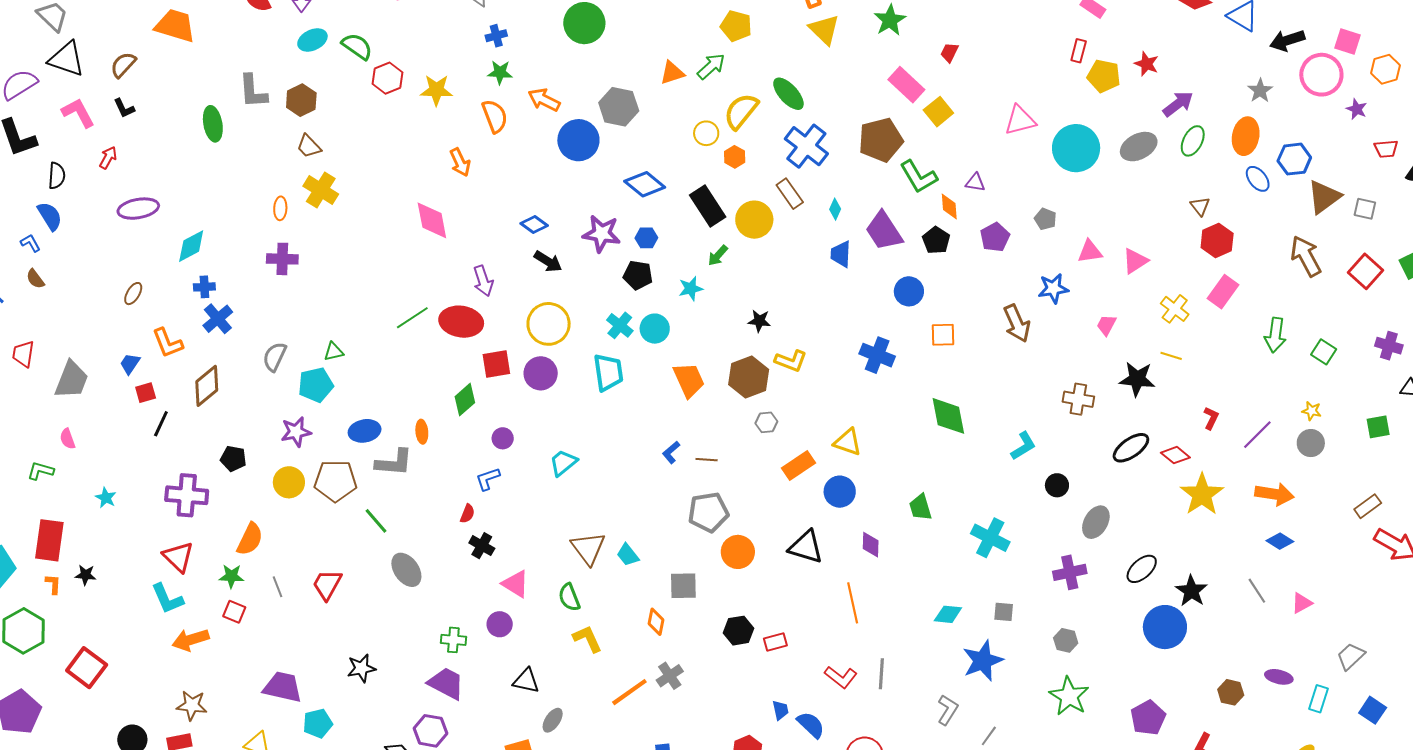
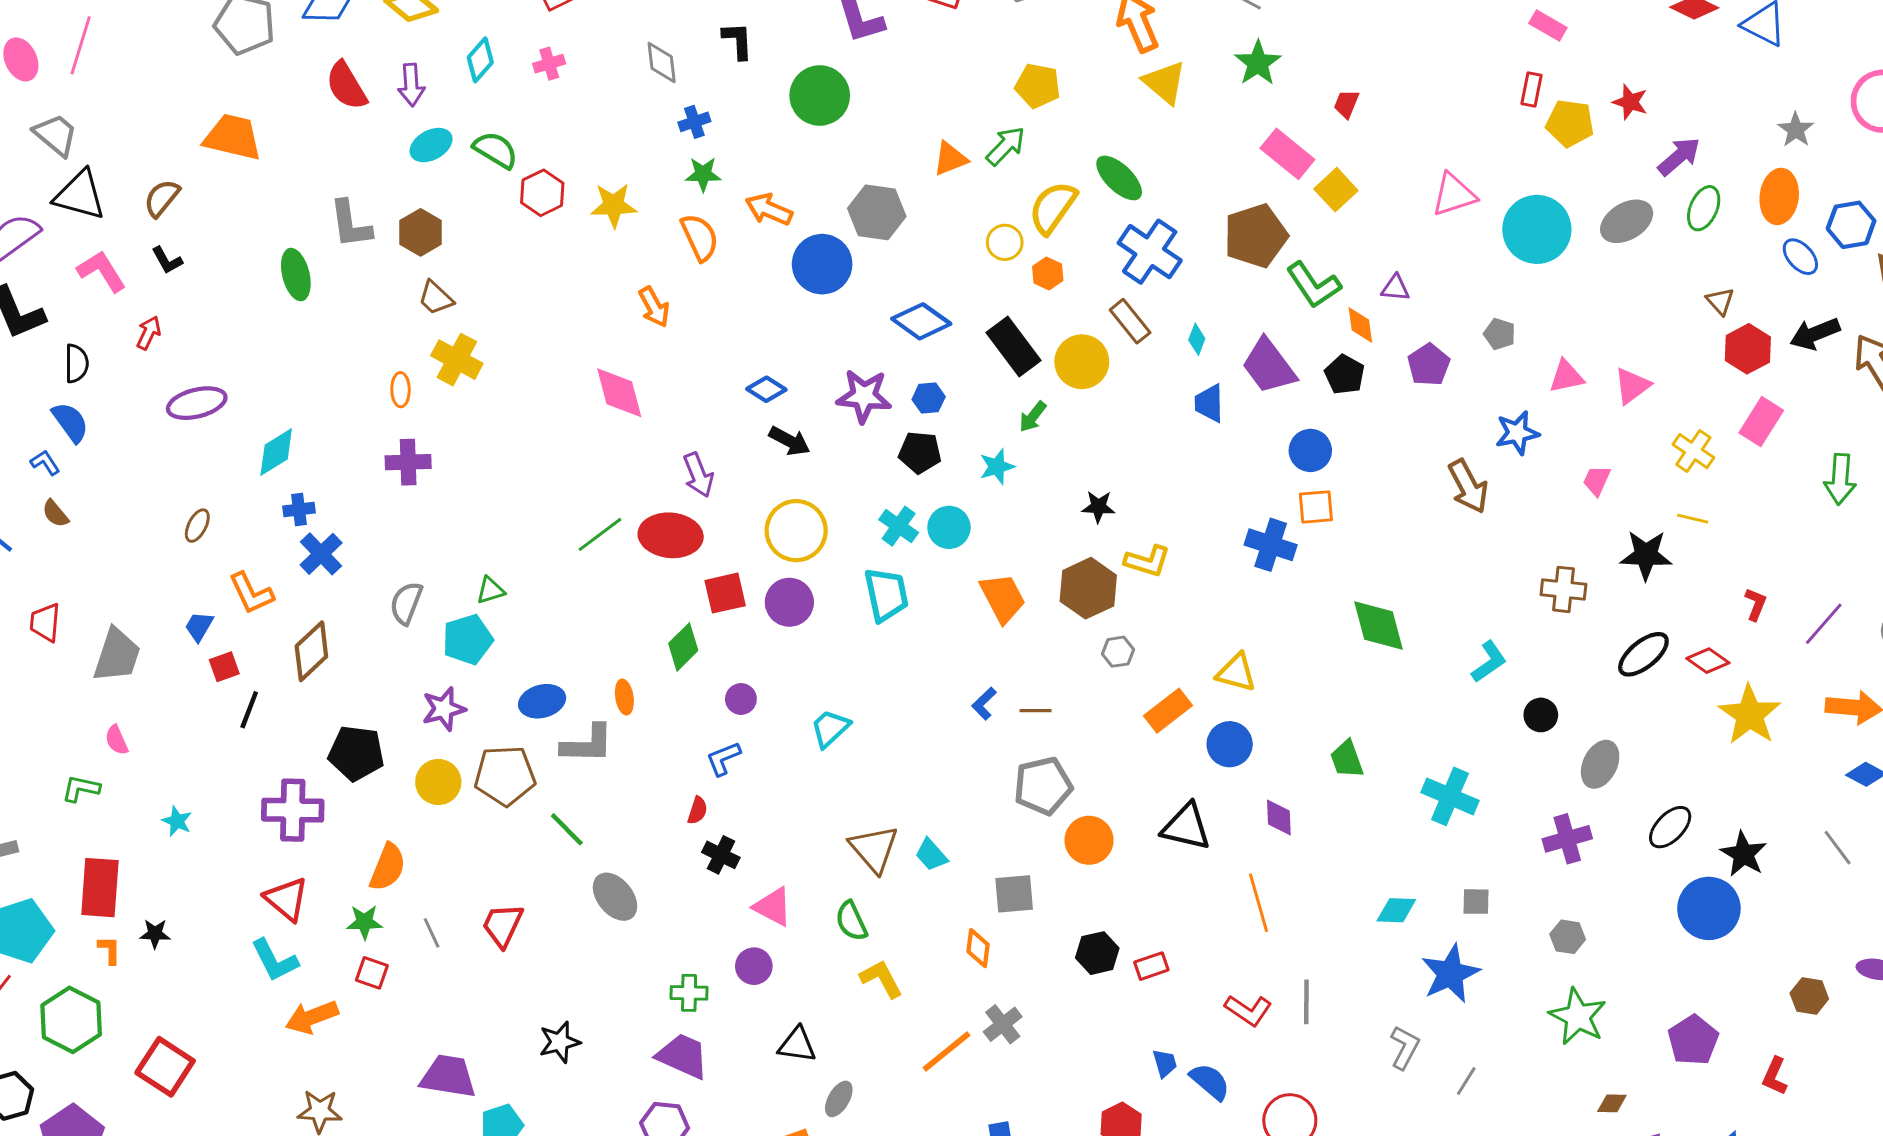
black arrow: (1287, 40) -> (1815, 334), moved
orange square: (943, 335) -> (1316, 507), moved
black pentagon: (233, 459) -> (356, 753), size x1.5

